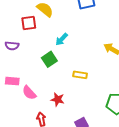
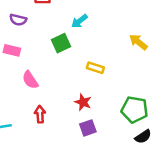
pink rectangle: (12, 81) -> (12, 50), moved
red star: (58, 100) -> (83, 102), moved

